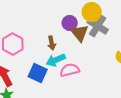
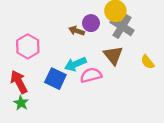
brown triangle: (80, 33) -> (113, 55), moved
brown arrow: (52, 43) -> (77, 31), moved, turned 120

